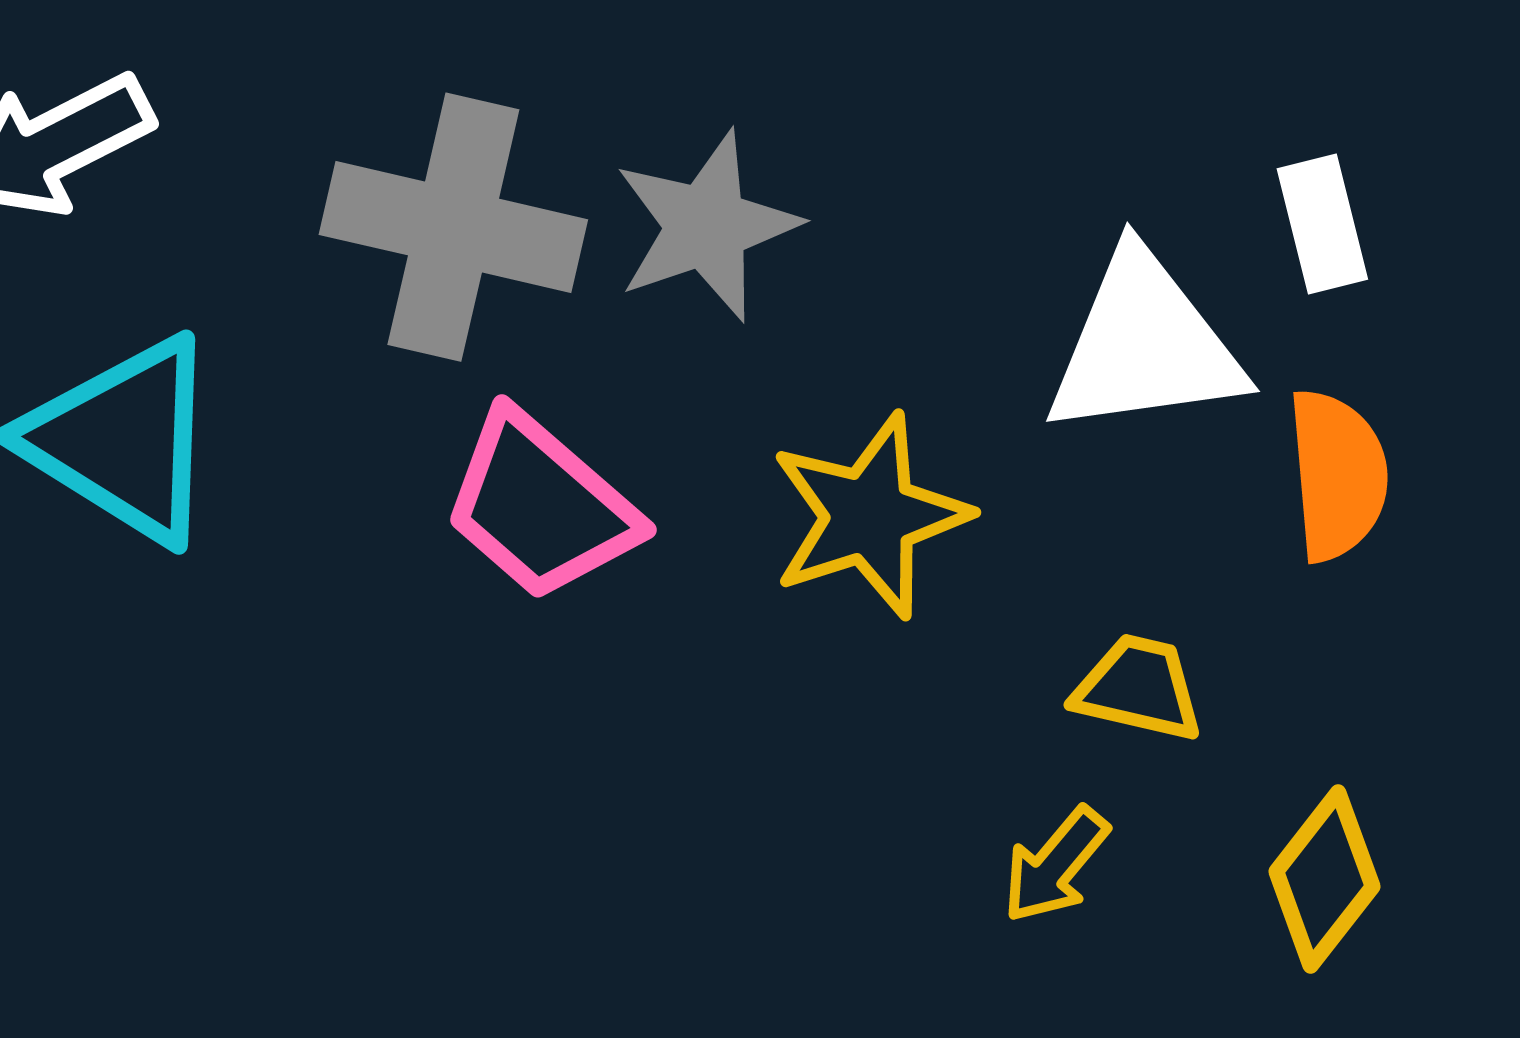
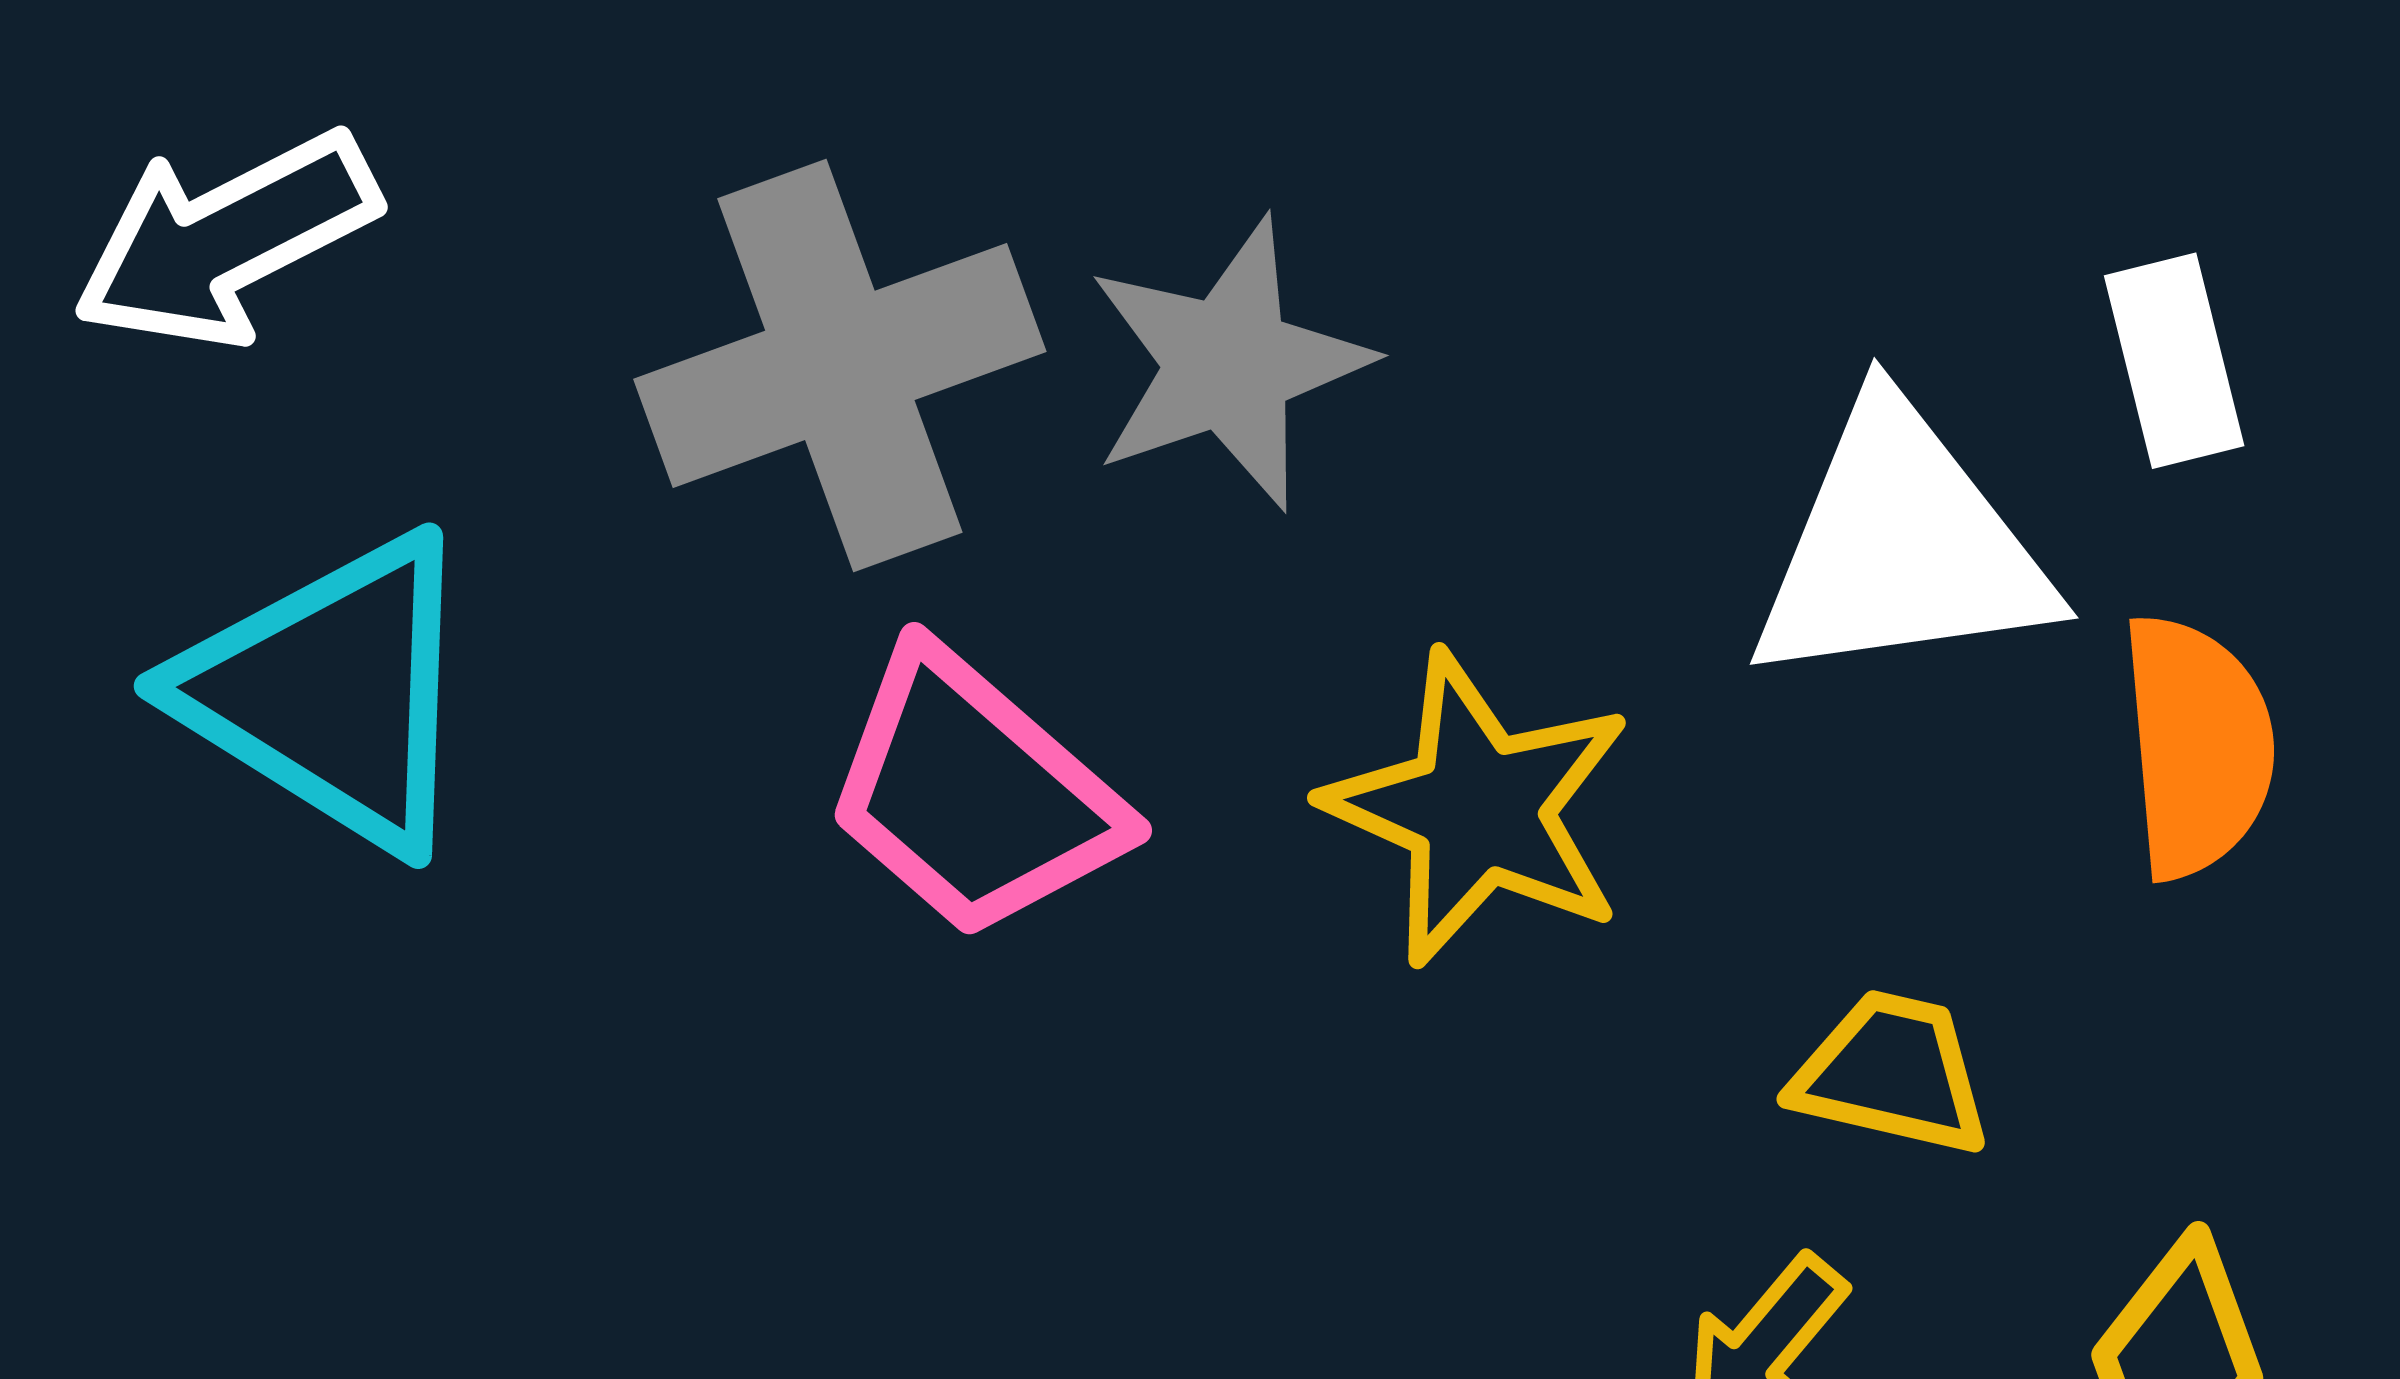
gray cross: (453, 227) -> (840, 365), turned -33
yellow star: (869, 516) -> (1479, 809), turned -30

